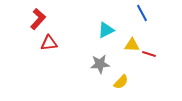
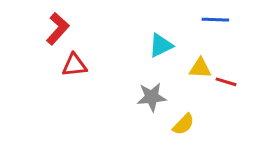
blue line: (142, 13) -> (215, 20), turned -60

